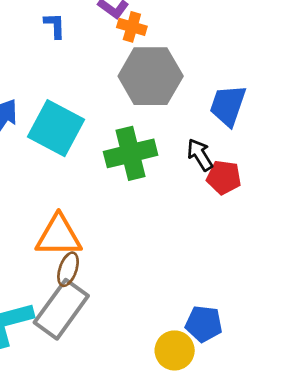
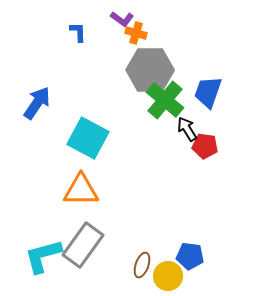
cyan square: (56, 128) -> (88, 138), moved
green cross: (131, 153) -> (165, 100), moved, turned -36
brown ellipse: (68, 269) -> (142, 265), moved

